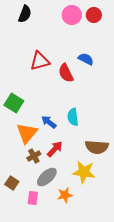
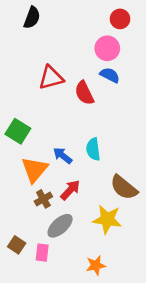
pink circle: (72, 15) -> (107, 48), moved
brown semicircle: (97, 147) -> (124, 187), turned 35
brown square: (12, 183) -> (17, 245), moved
orange star: (65, 195) -> (96, 265), moved

